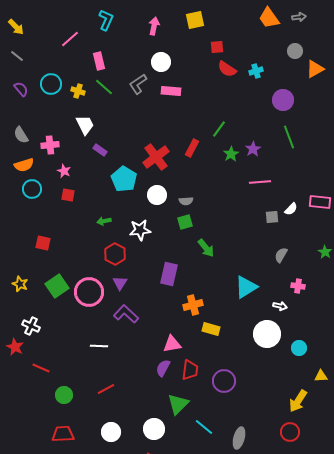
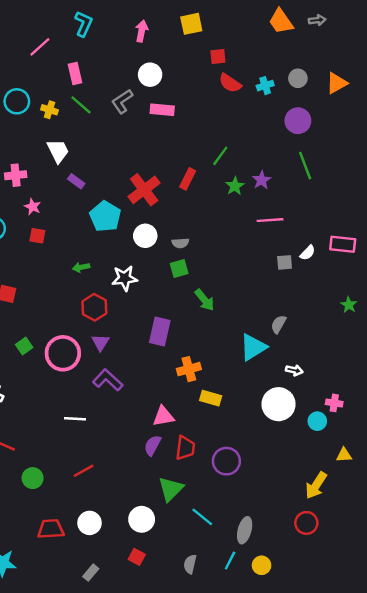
gray circle: (295, 51) -> (298, 78), moved
gray semicircle: (281, 255) -> (279, 324), moved
green square: (57, 286) -> (24, 346), size x0.6
pink cross: (298, 286) -> (334, 403), moved
red trapezoid: (63, 434) -> (51, 529), moved

